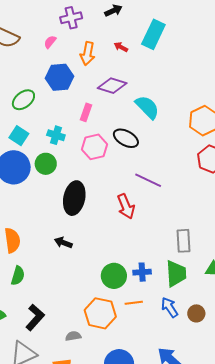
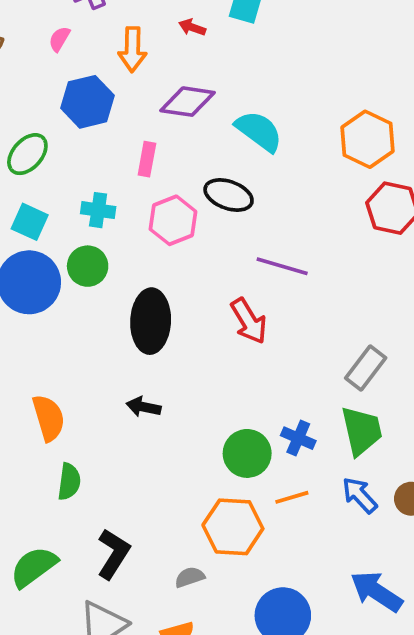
gray rectangle: (183, 241) -> (366, 368), turned 50
blue cross: (142, 272) -> (298, 438), turned 36

